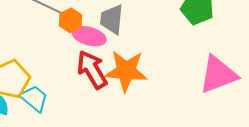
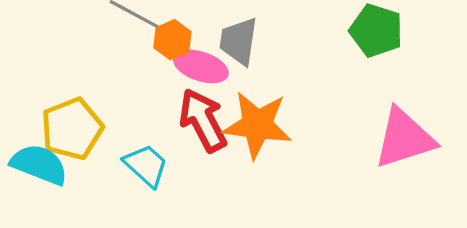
cyan trapezoid: (34, 98) -> (146, 165), moved

